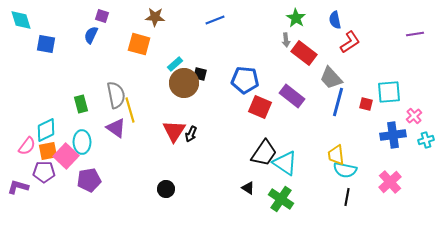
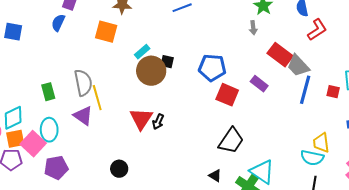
red rectangle: (304, 53) -> (280, 55), moved
purple rectangle: (292, 96) -> (259, 84), size x0.7
yellow trapezoid: (336, 155) -> (321, 143), moved
cyan triangle: (285, 163) -> (262, 172), moved
black circle: (166, 189) -> (119, 169), moved

